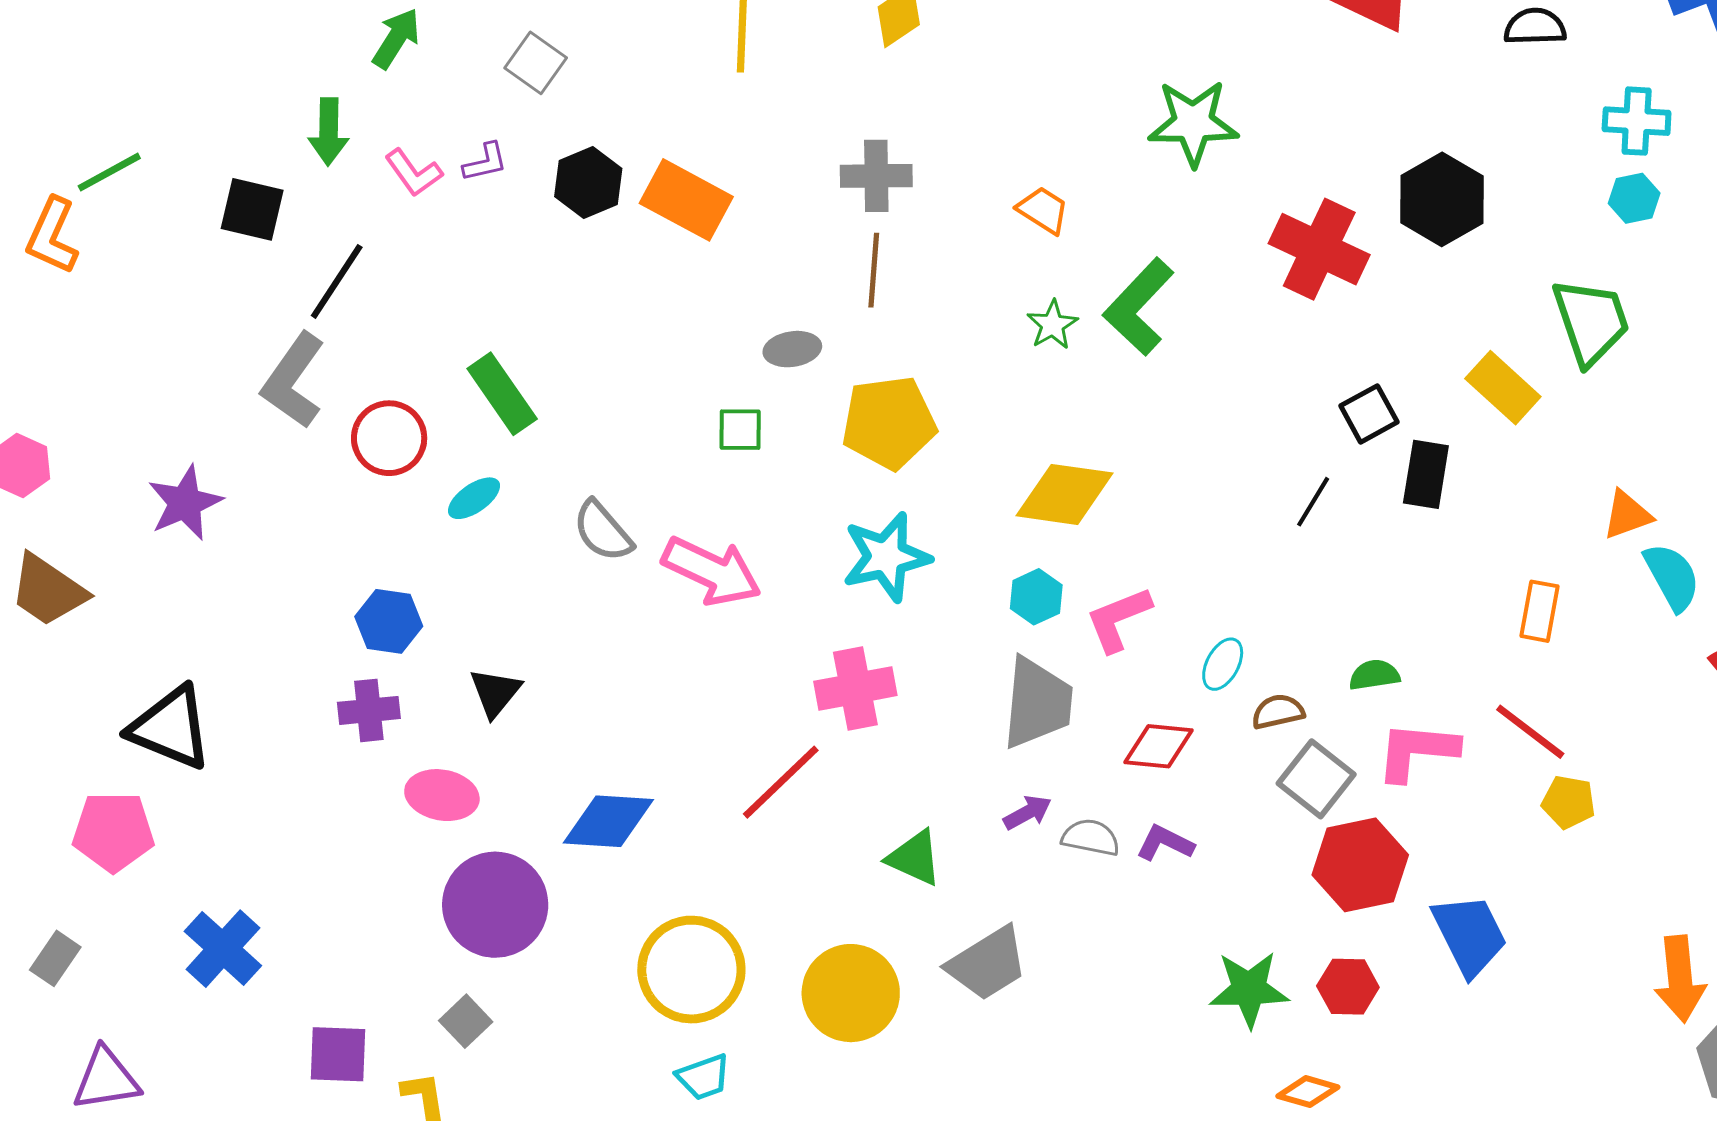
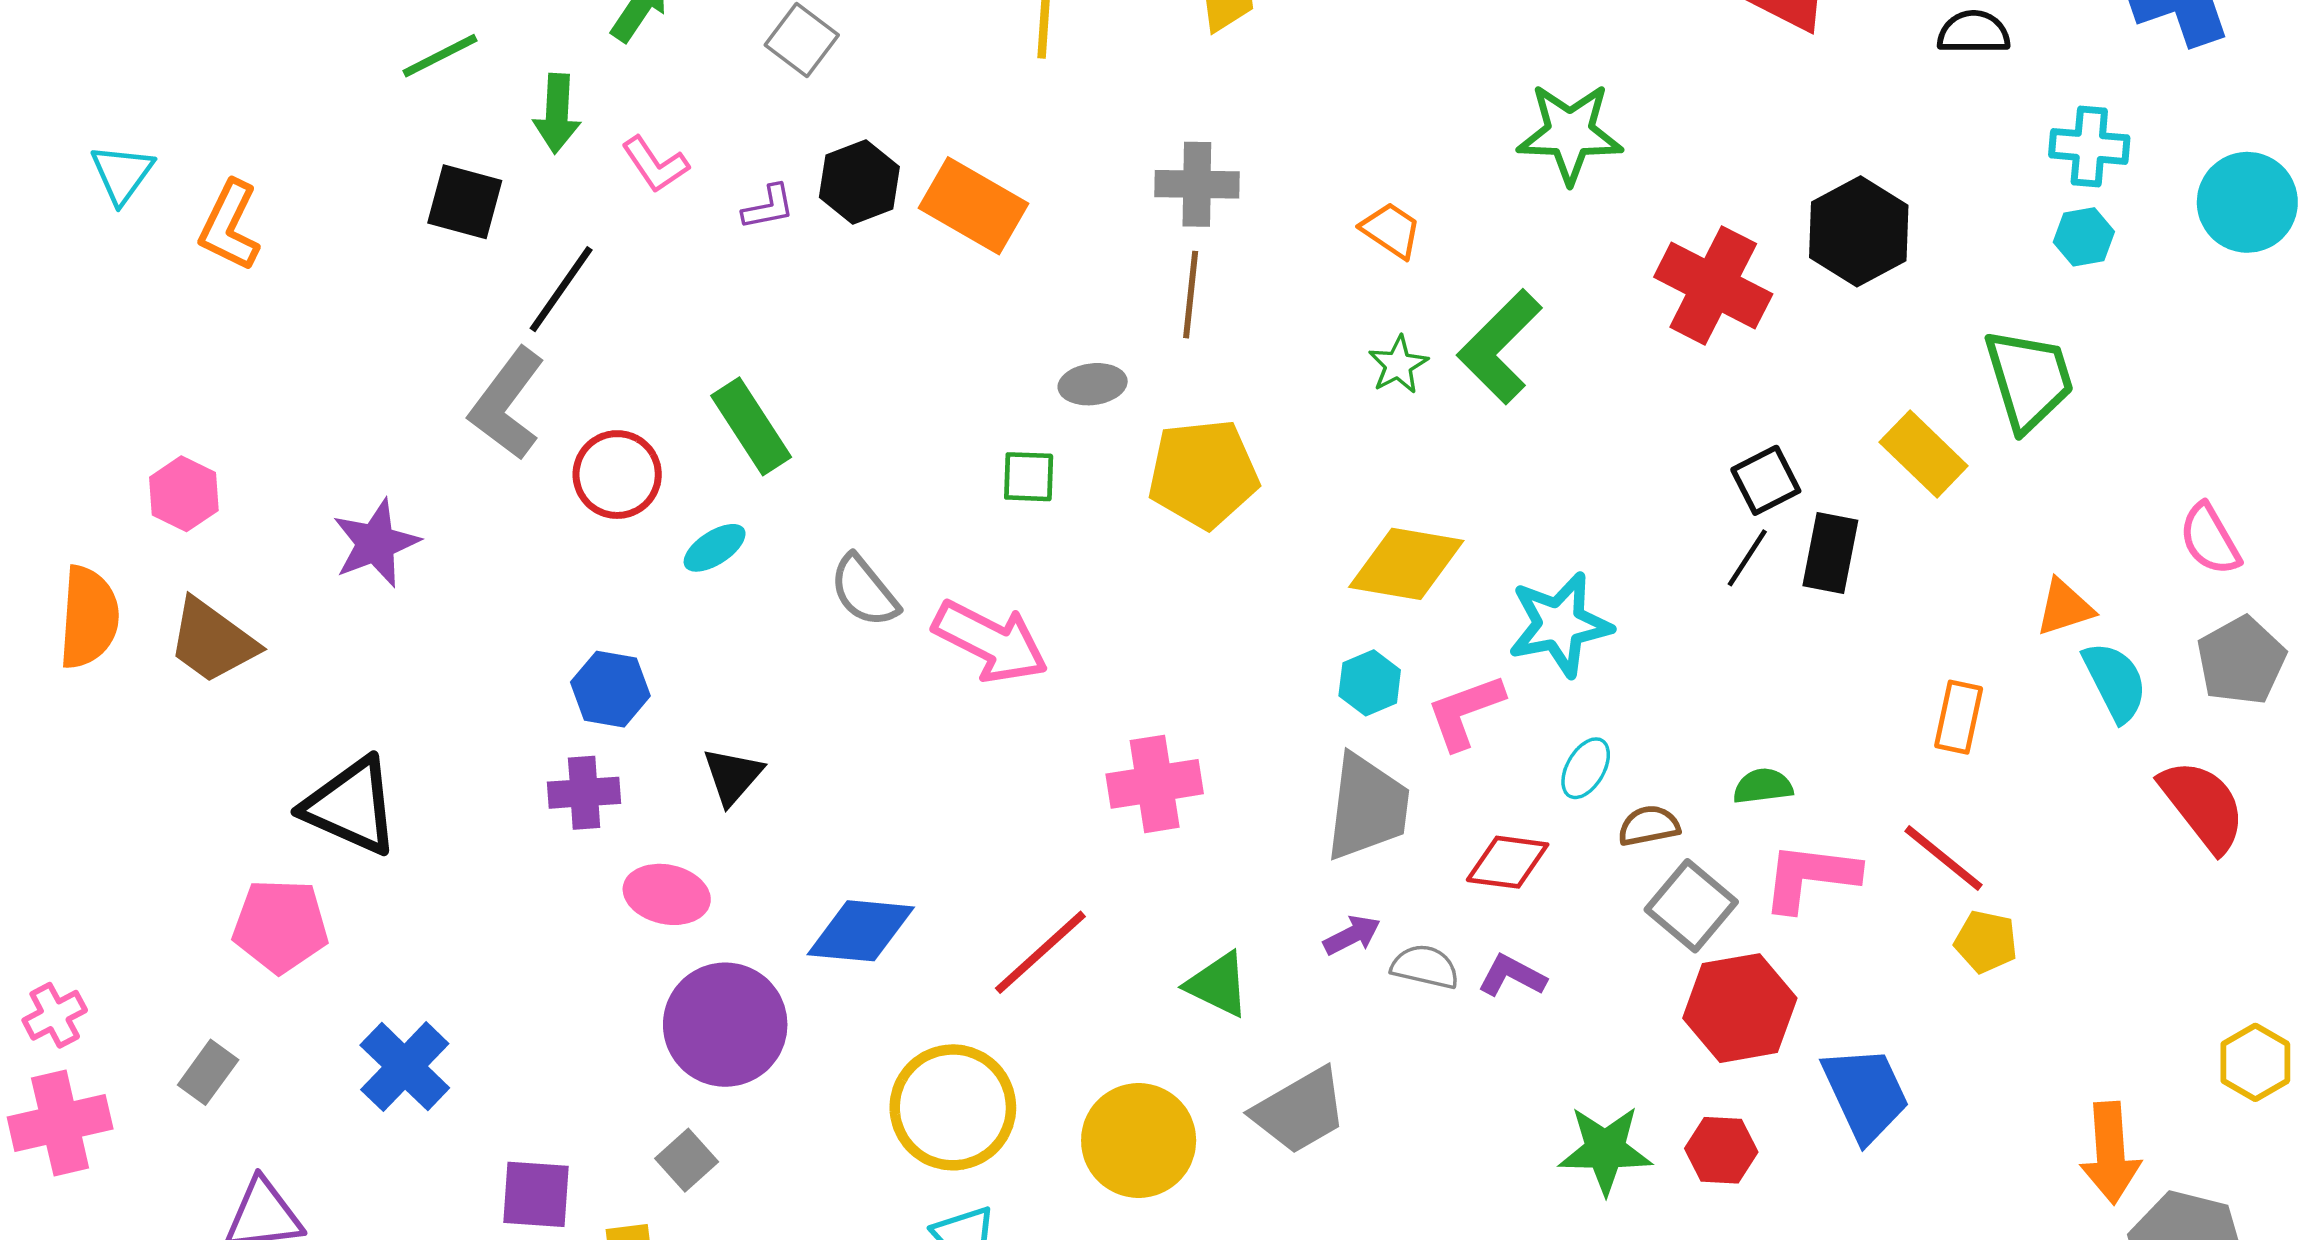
purple L-shape: (485, 162) -> (768, 207), moved
green line: (109, 172) -> (440, 56), moved
black line: (1313, 502) -> (1747, 558), moved
cyan star: (886, 557) -> (1560, 624), moved
red line: (781, 782) -> (1040, 952), moved

